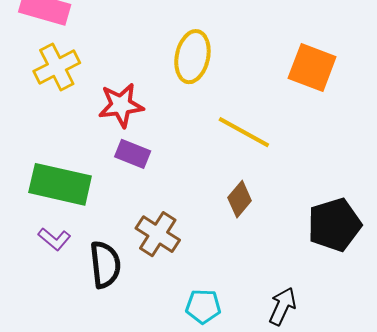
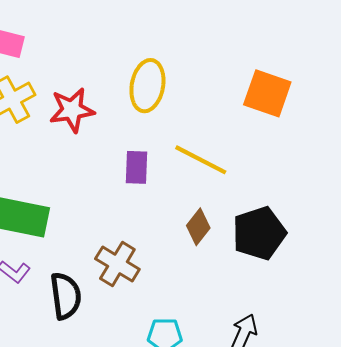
red star: (121, 105) -> (72, 110), moved
purple rectangle: (133, 154) -> (137, 167), moved, turned 72
black pentagon: (334, 225) -> (259, 233), moved

